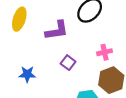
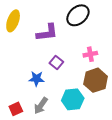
blue star: (27, 74) -> (37, 79), moved

